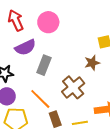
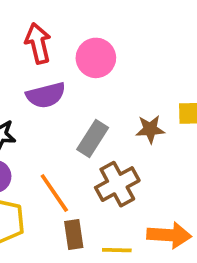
brown star: (92, 63) -> (150, 129), moved
gray rectangle: (44, 65) -> (93, 138), moved

